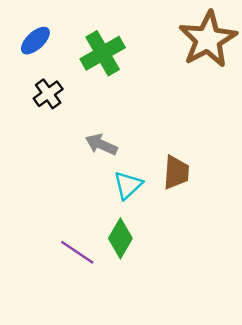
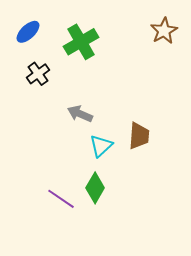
brown star: (208, 39) -> (164, 31), size x0.6

